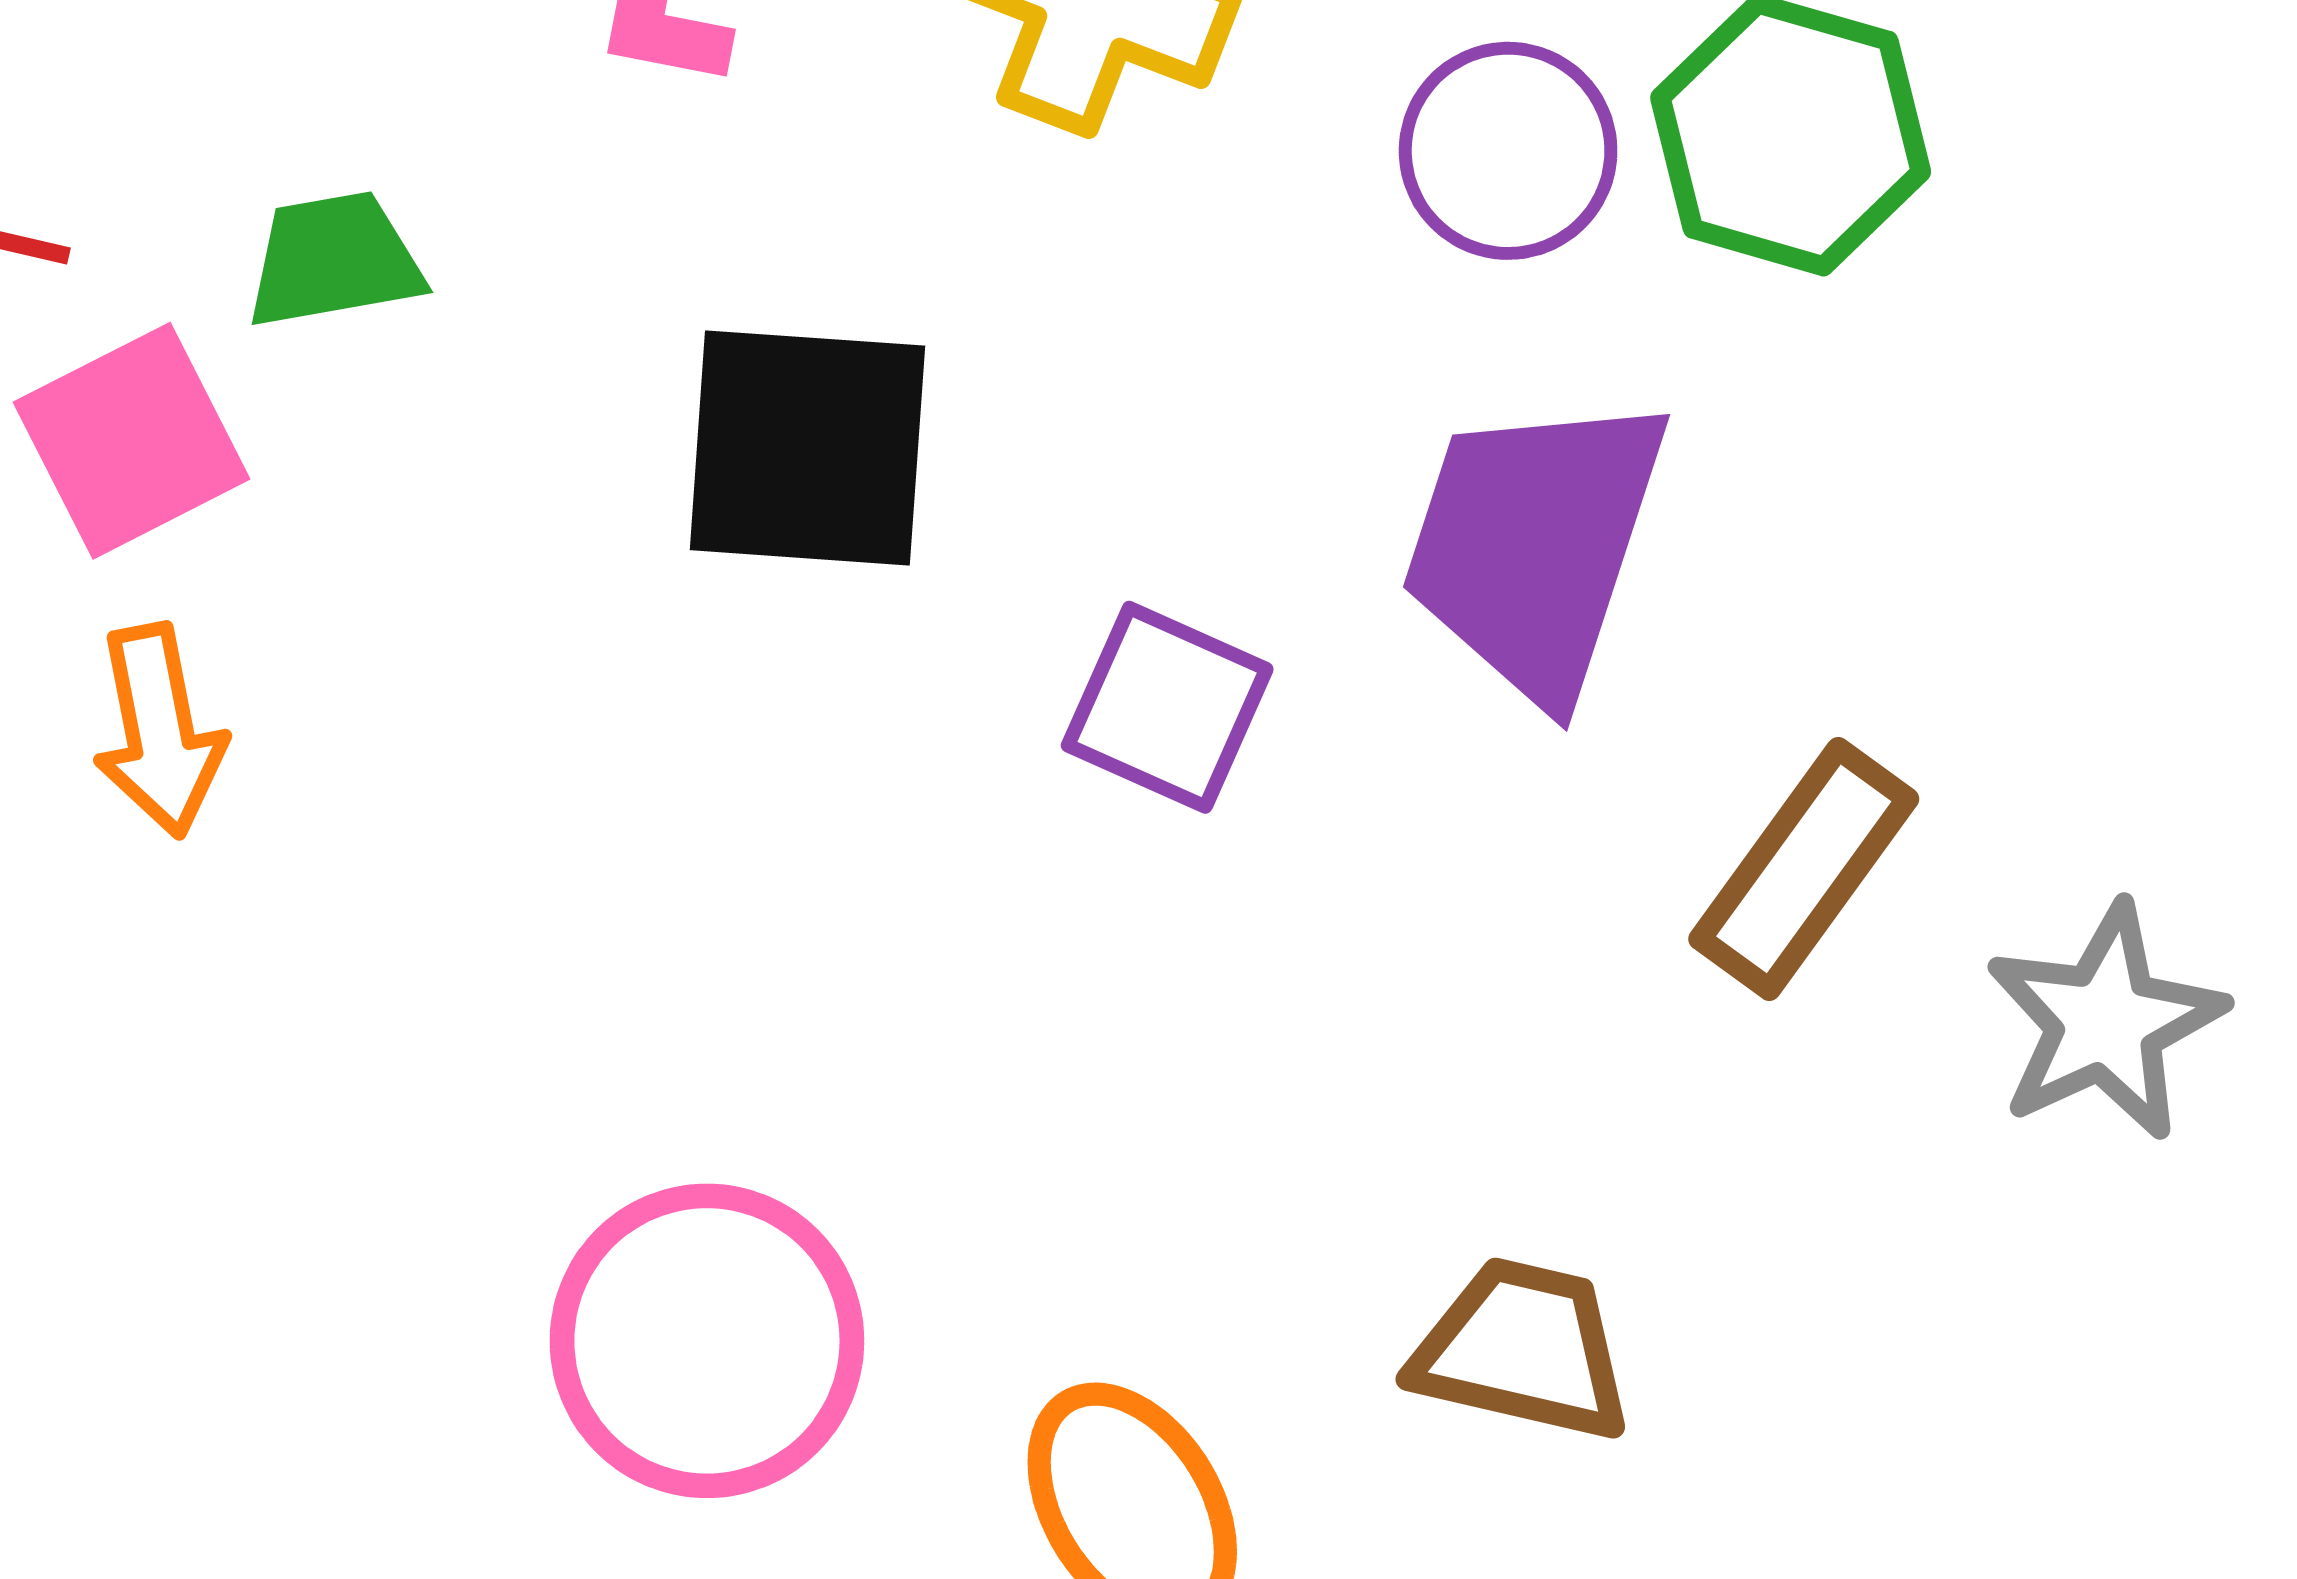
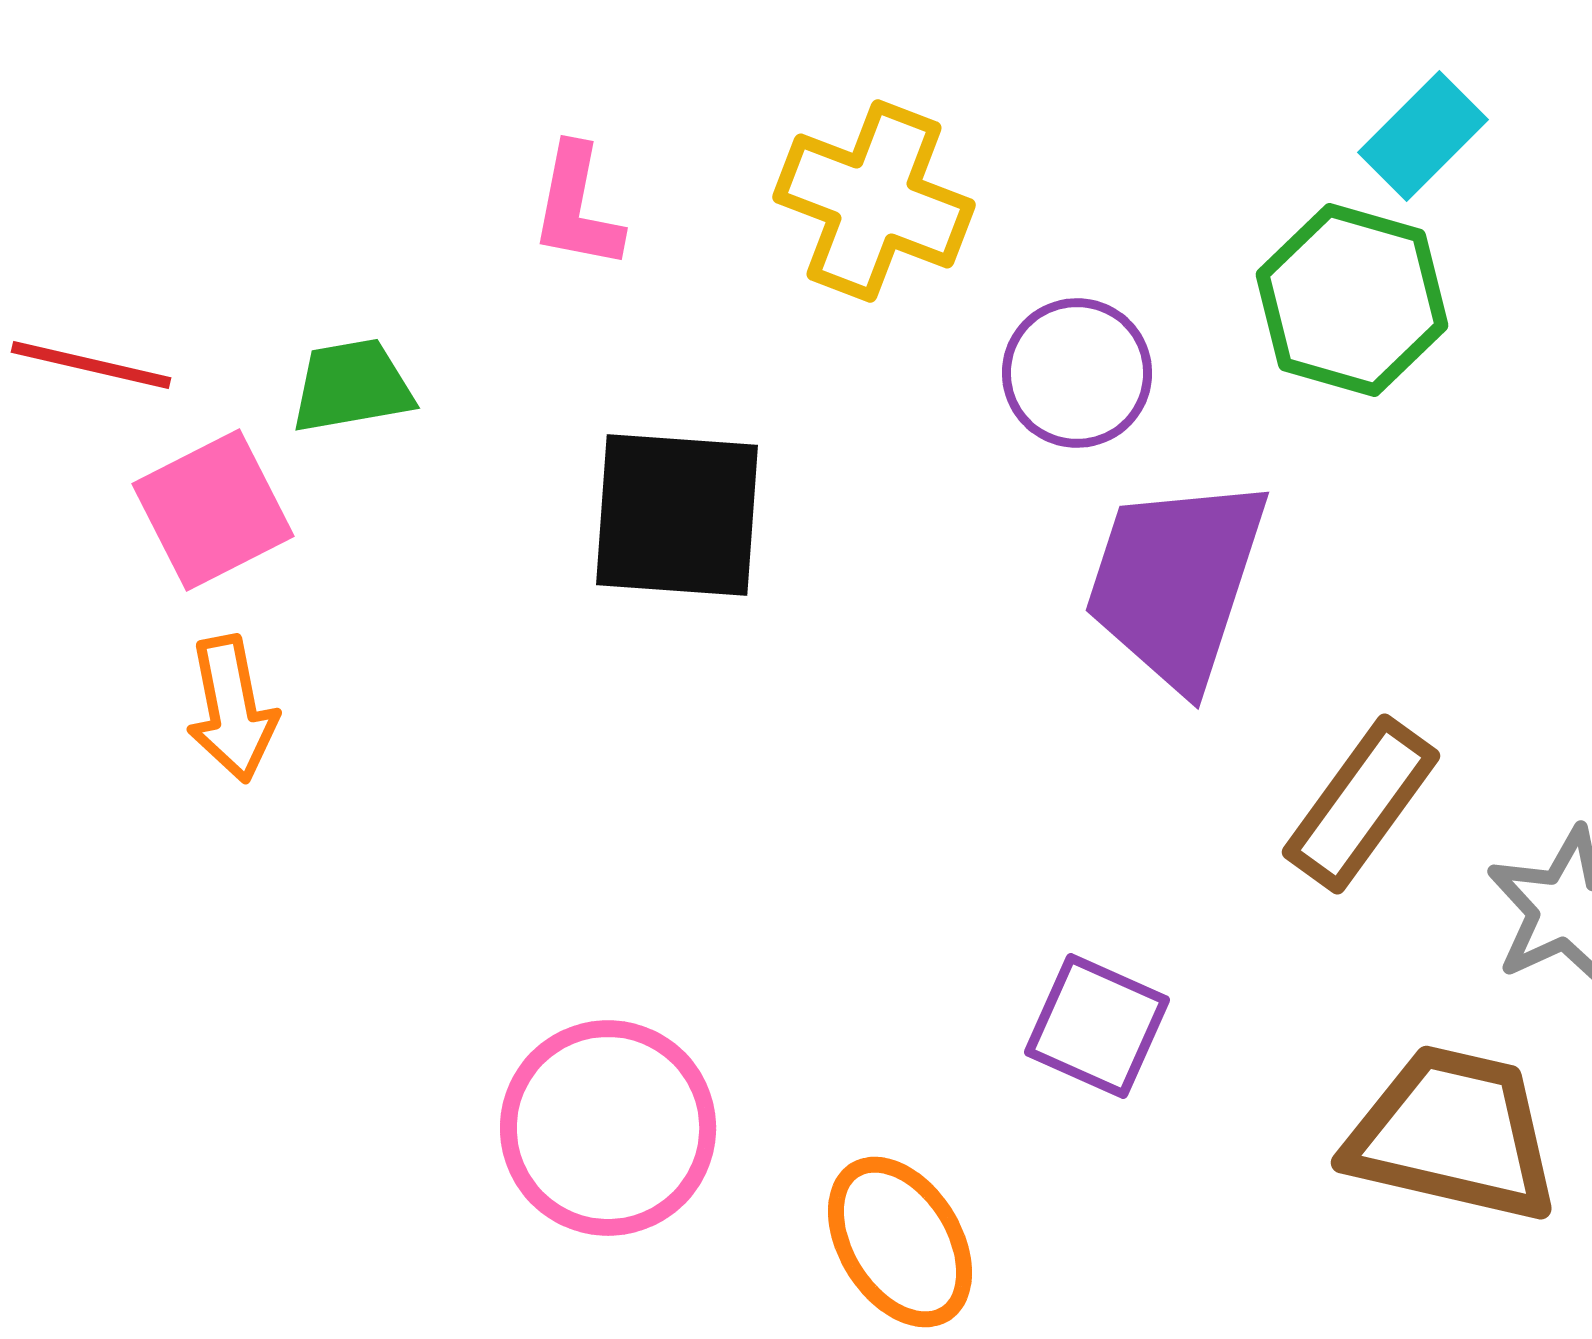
purple circle: (1508, 151) -> (1077, 373), moved
purple square: (1167, 707) -> (1097, 1026), moved
brown trapezoid: (1523, 1350) -> (1453, 1134), moved, size x1.4

